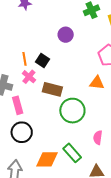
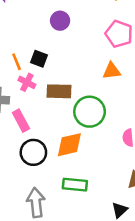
green rectangle: (72, 153) -> (75, 185), moved, turned -30
orange diamond: (47, 159) -> (69, 145), moved

